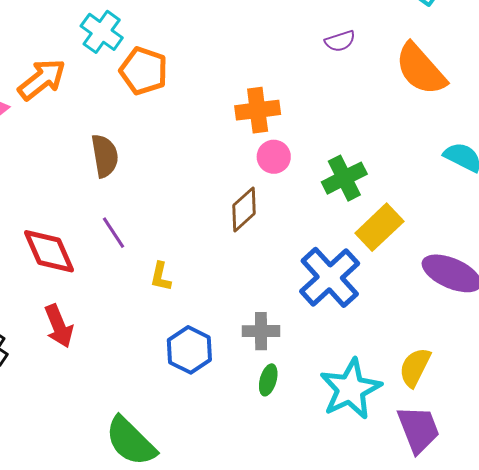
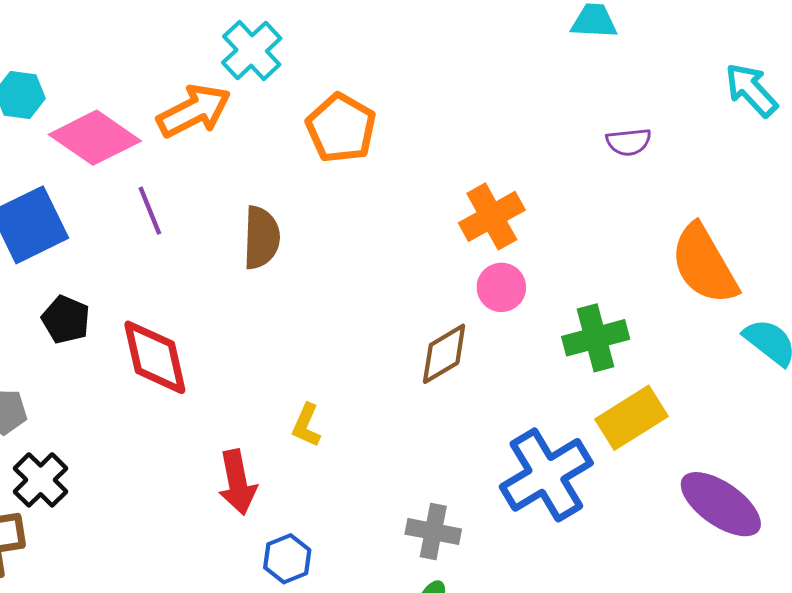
cyan cross: (102, 32) -> (252, 50), moved
orange semicircle: (421, 69) -> (704, 264), moved
orange cross: (258, 110) -> (492, 216), turned -33
purple line: (114, 233) -> (150, 211), moved
red arrow: (59, 326) -> (237, 482), moved
blue hexagon: (189, 350) -> (287, 559), moved, size x0.7

